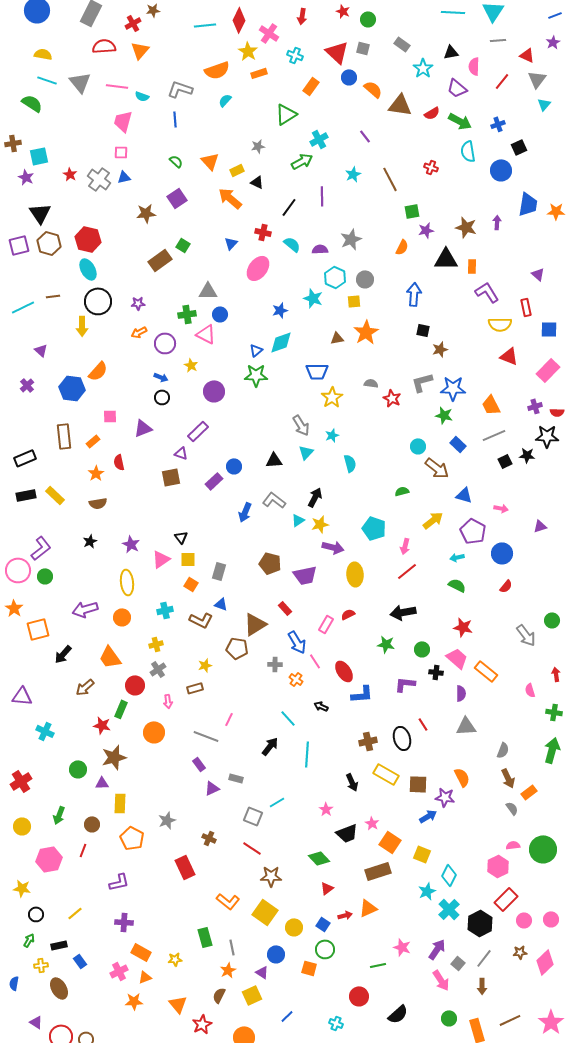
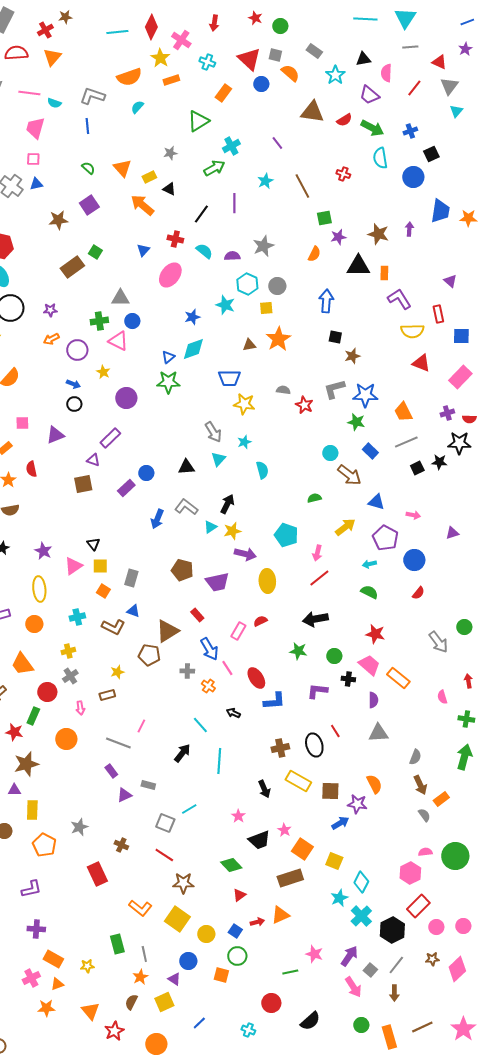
orange semicircle: (373, 89) -> (290, 73), moved
yellow star: (332, 397) -> (244, 404), turned -30

